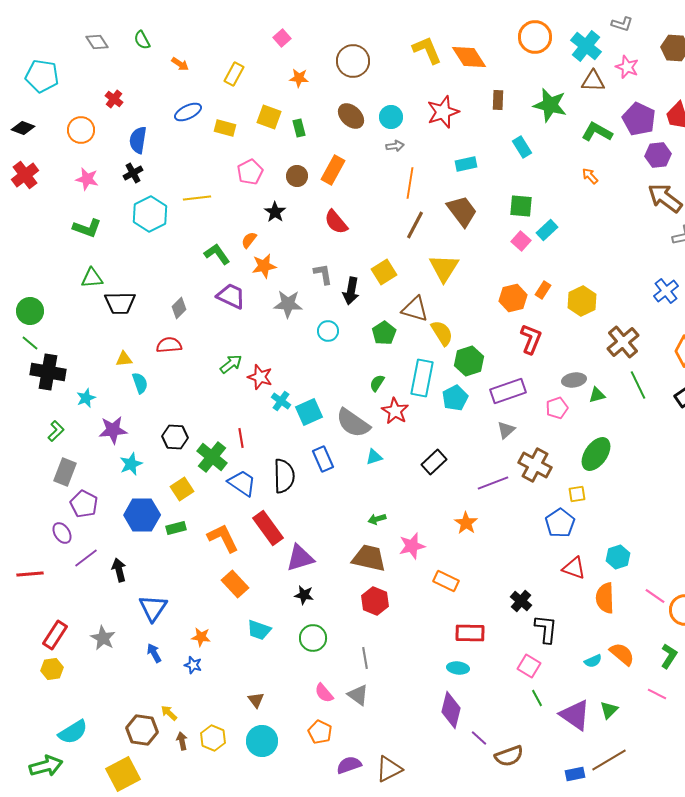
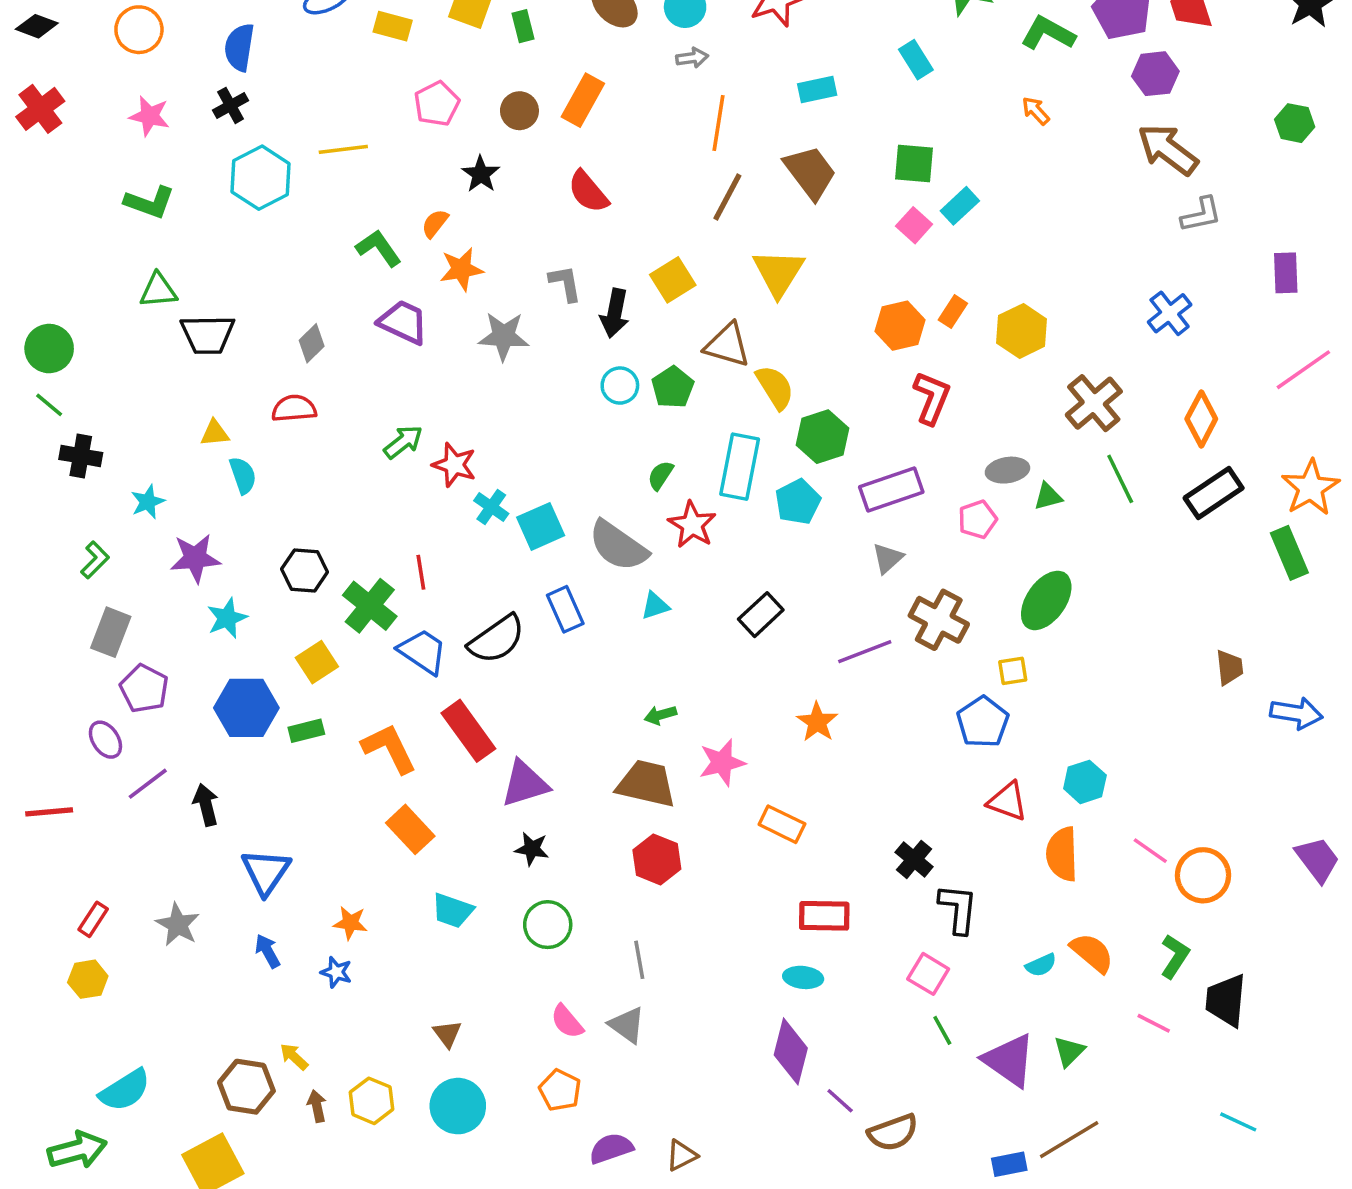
cyan circle: (328, 331) -> (620, 386), moved
black cross: (48, 372) -> (81, 456), size x0.7
black semicircle: (284, 476) -> (497, 639), turned 56
red rectangle: (55, 635) -> (93, 919), size x0.7
brown triangle: (389, 769) -> (682, 1155), size x0.7

